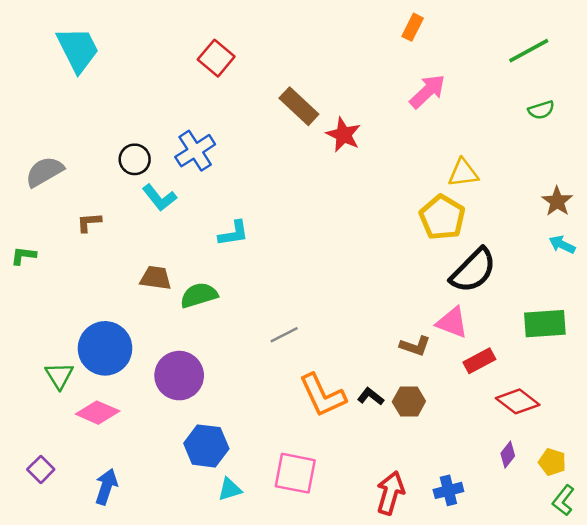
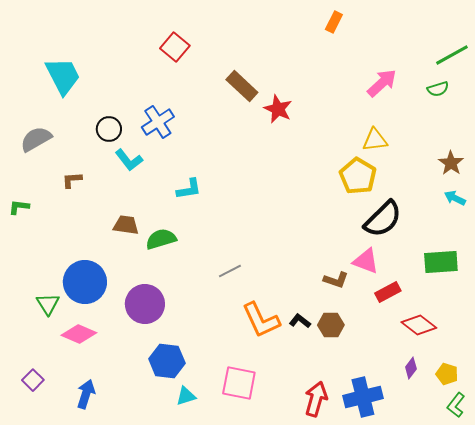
cyan trapezoid: (78, 49) -> (63, 76), moved
green line: (529, 51) -> (452, 55), moved
pink arrow: (427, 91) -> (382, 83), moved
blue cross: (448, 490) -> (363, 397), size x1.6

